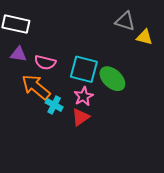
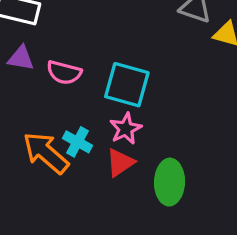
green ellipse: (112, 79) -> (170, 182), moved, turned 48
orange arrow: (36, 87) -> (46, 153), moved

